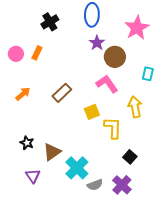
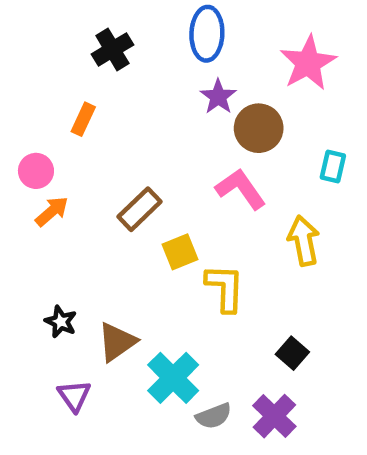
pink circle: (16, 54) -> (36, 171), moved
yellow square: (92, 112) -> (180, 252), moved
yellow L-shape: (113, 128) -> (225, 288), moved

